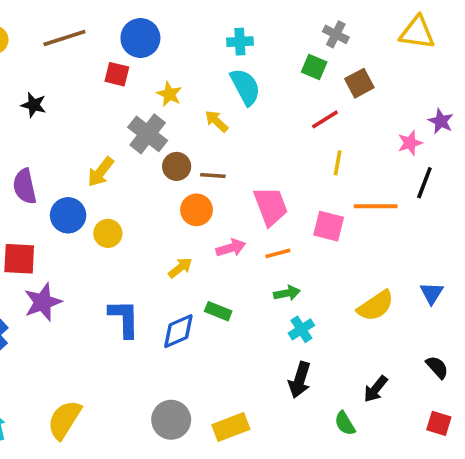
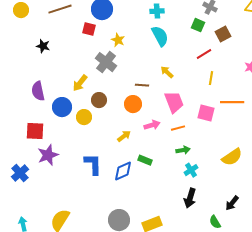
yellow arrow: (216, 121) -> (167, 72), moved
brown circle: (177, 166) -> (99, 100), moved

